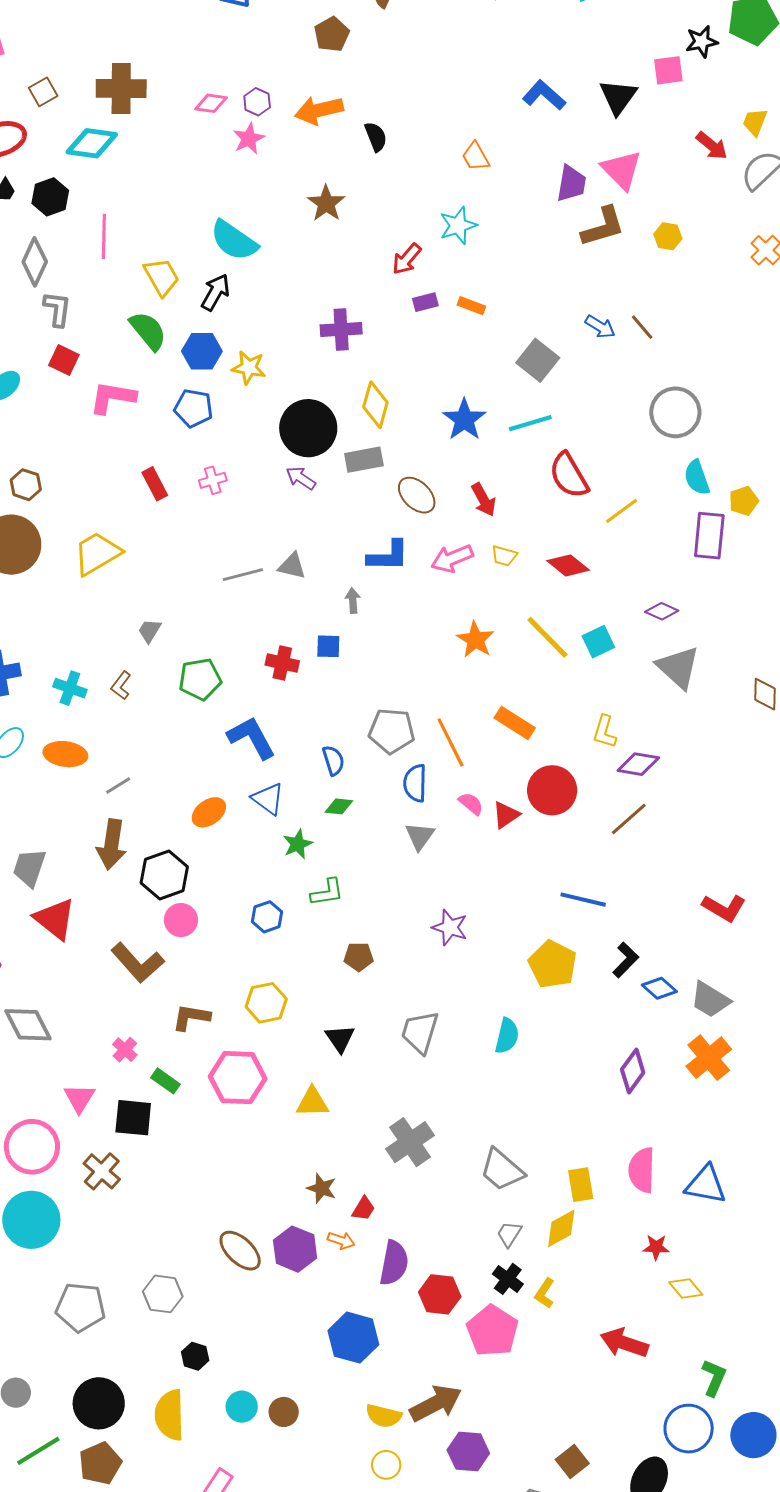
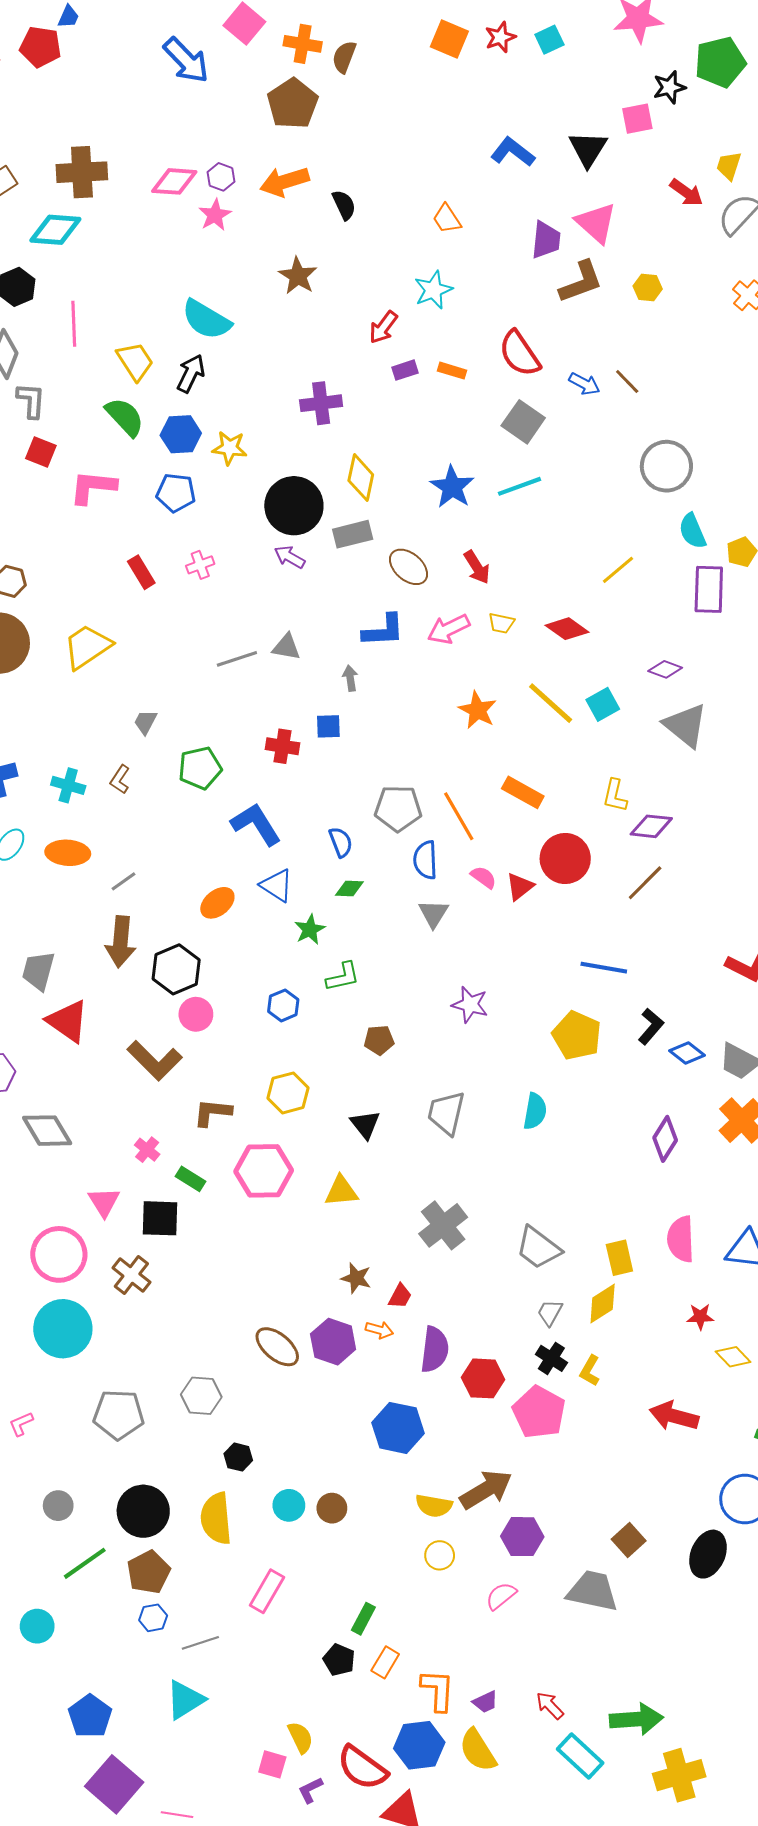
brown pentagon: (332, 34) -> (293, 104), size x1.4
pink diamond: (211, 103) -> (174, 181), size x1.4
red semicircle: (569, 475) -> (519, 354), moved

